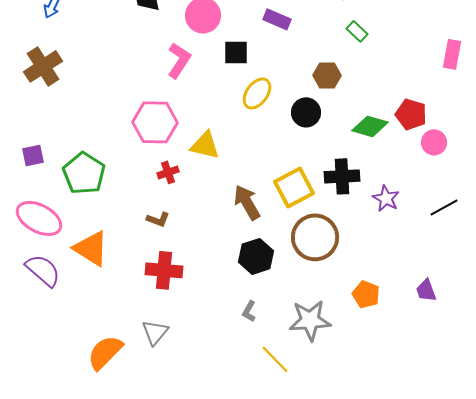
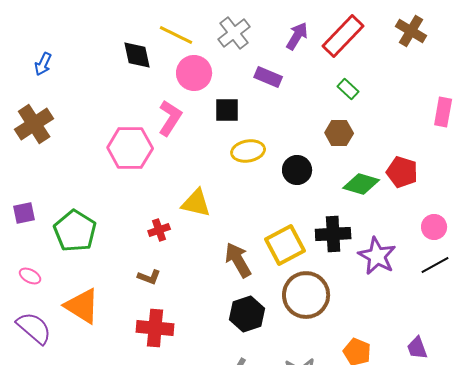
brown hexagon: (327, 75) -> (339, 133), moved
yellow ellipse: (257, 93) -> (248, 151), turned 44
pink hexagon: (155, 122) -> (130, 148), moved
pink circle: (434, 142) -> (434, 227), moved
purple star: (386, 198) -> (377, 256), size x1.4
pink ellipse: (39, 218) -> (30, 276), size x0.5

